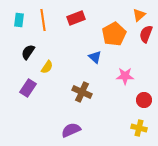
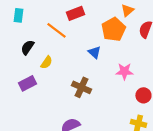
orange triangle: (139, 15) -> (127, 10), moved
orange line: (43, 20) -> (56, 30), moved, turned -45
purple rectangle: (28, 88) -> (27, 83), turned 30

